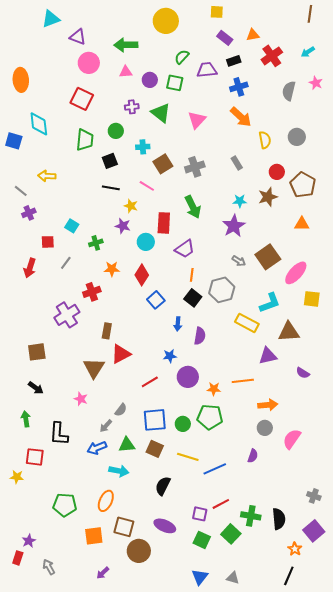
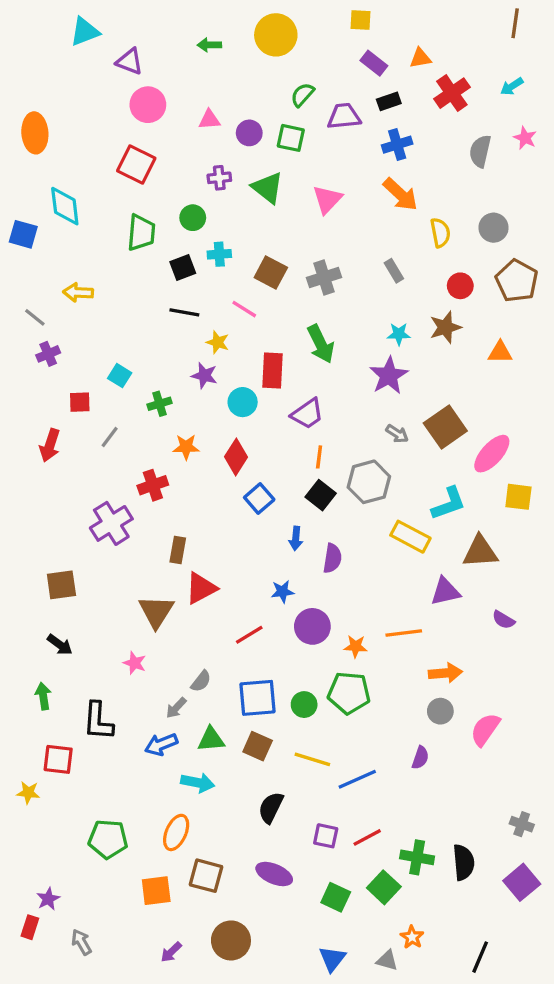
green arrow: (126, 45) -> (209, 45), moved, size x0.6
cyan cross: (143, 147) -> (219, 254), moved
brown square: (163, 164) -> (271, 273), turned -30
brown pentagon: (303, 185) -> (517, 281), moved
orange triangle: (302, 224) -> (500, 352), moved
purple square: (200, 514) -> (326, 836), moved
orange star: (295, 549) -> (412, 937), moved
brown circle: (139, 551) -> (231, 940), moved

